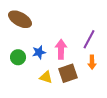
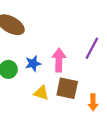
orange arrow: (92, 62) -> (93, 102), moved
brown square: (68, 73) -> (67, 88), turned 30

